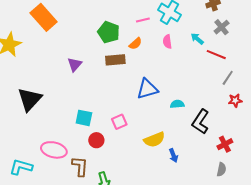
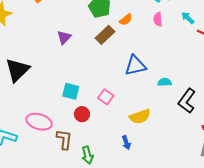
brown rectangle: (115, 60) -> (105, 35), turned -42
pink square: (119, 122) -> (106, 97), turned -35
blue arrow: (173, 155) -> (126, 143), moved

